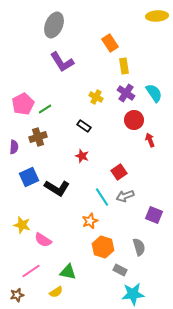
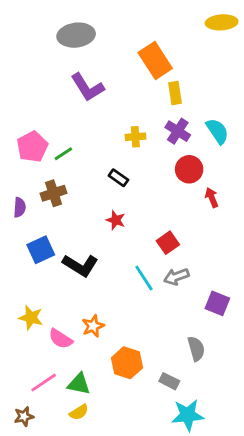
gray ellipse: (54, 25) -> (76, 35), turned 60
orange rectangle: (110, 43) -> (155, 61), size x1.4
yellow cross: (96, 97) -> (135, 137), turned -32
orange star: (90, 221) -> (93, 326), moved
orange hexagon: (103, 247) -> (127, 363), moved
green triangle: (68, 272) -> (79, 384), moved

